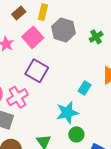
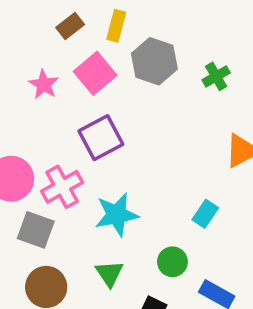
purple square: (37, 71) -> (101, 138), turned 30
cyan rectangle: (85, 88) -> (205, 214), moved
cyan star: (67, 113) -> (117, 215), moved

